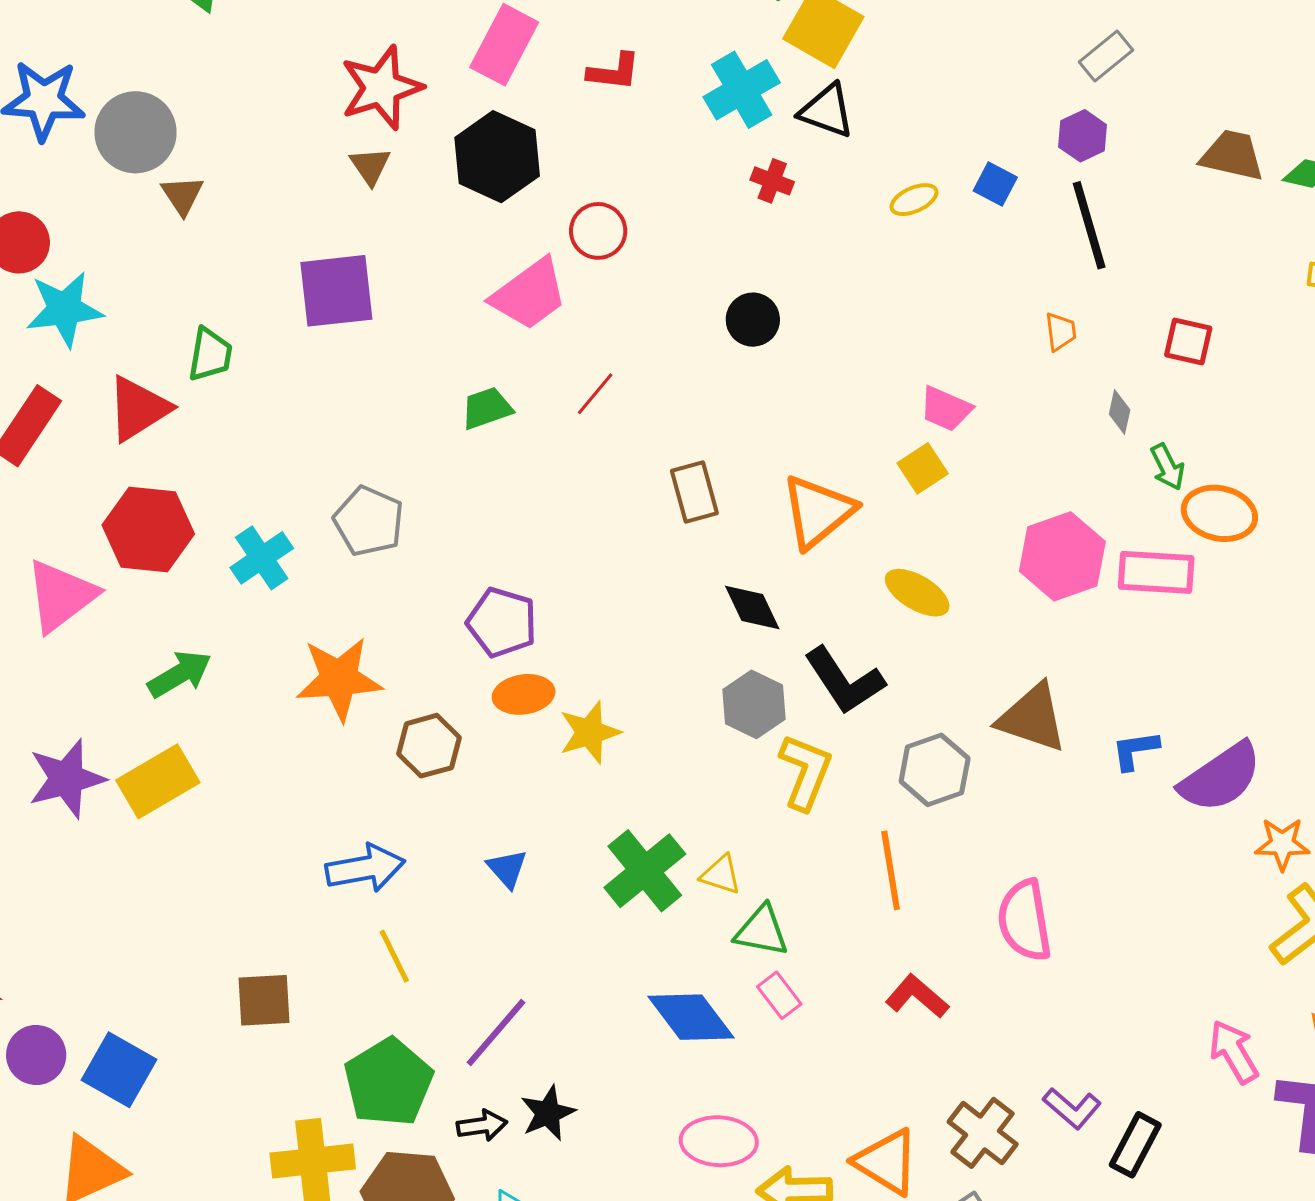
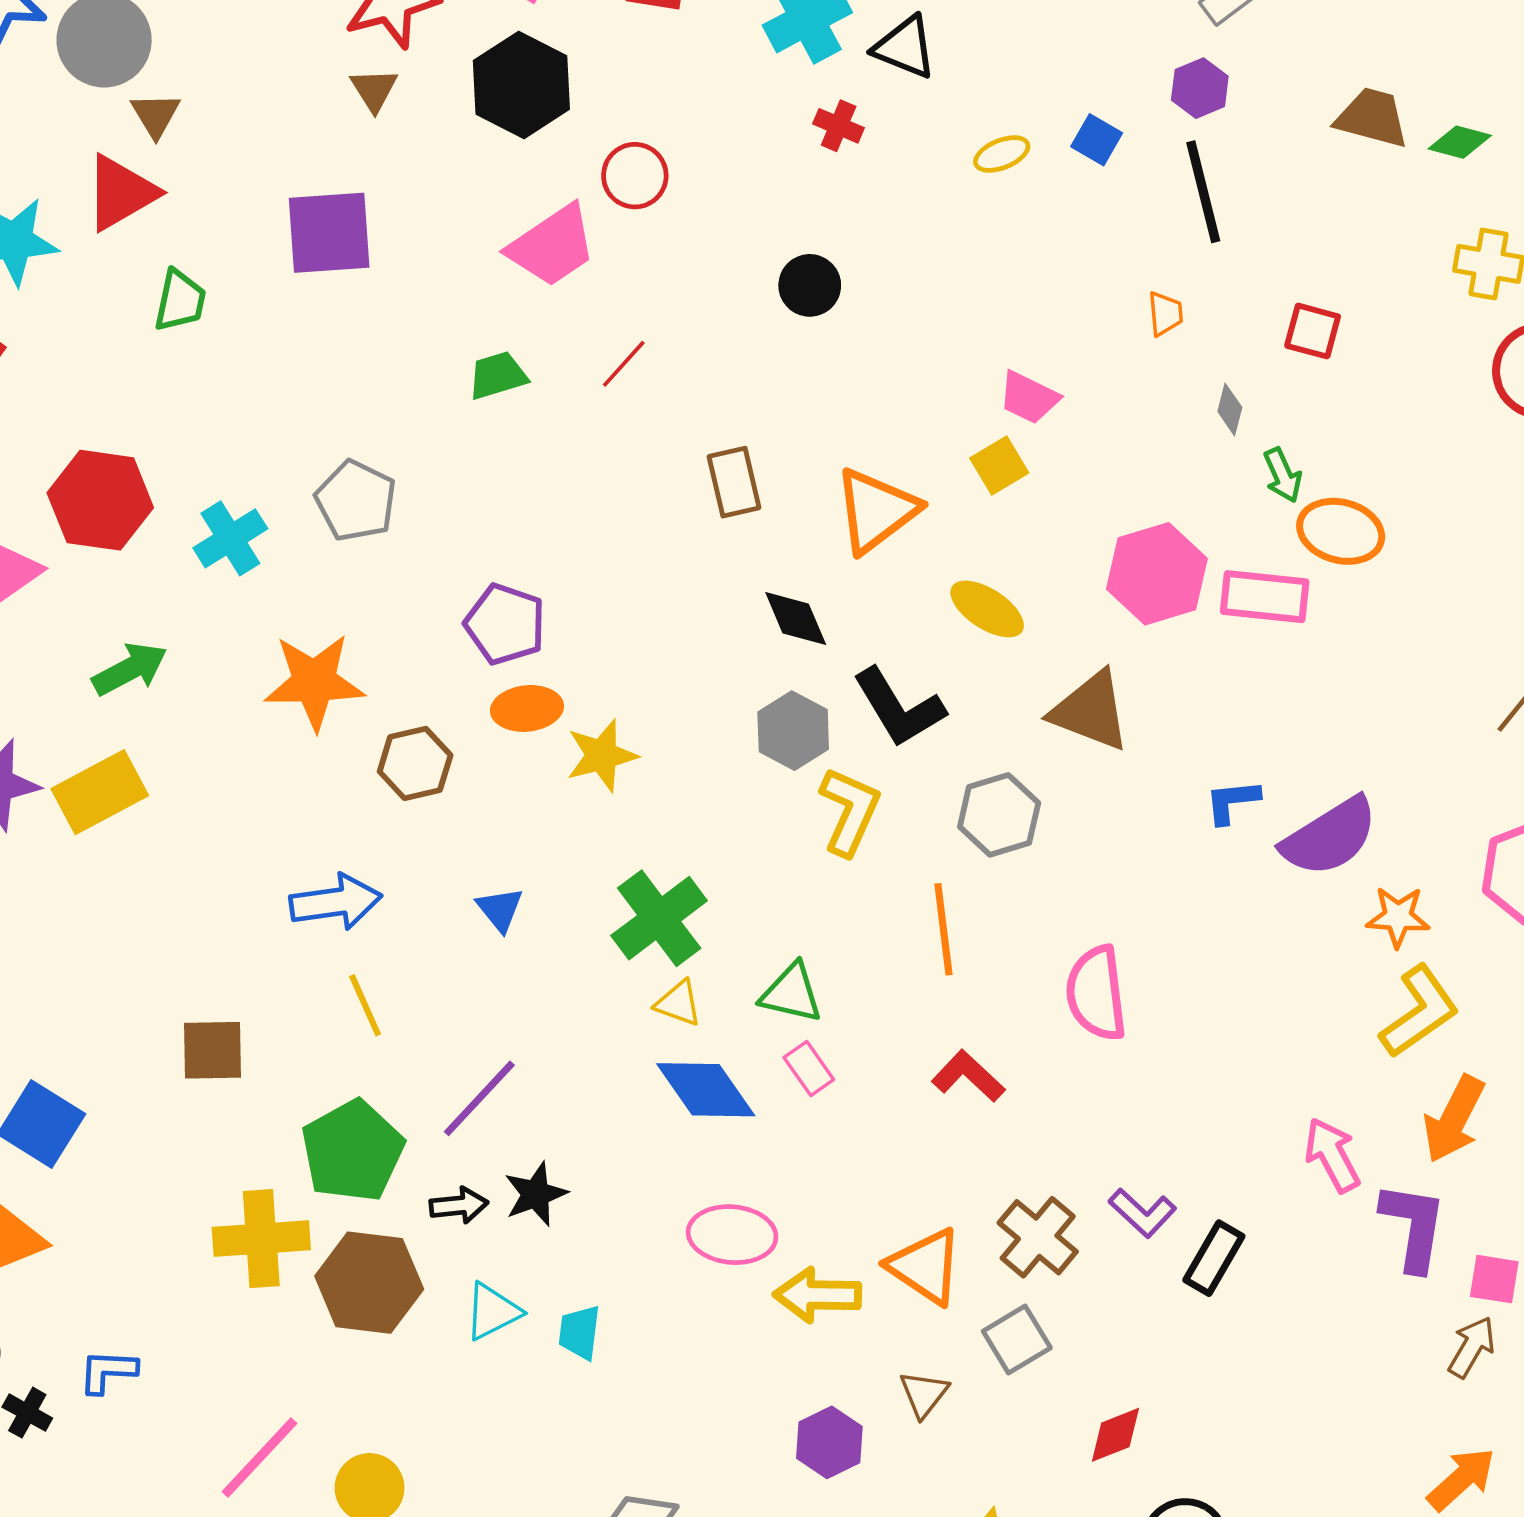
red triangle: (138, 409) -> (121, 193), moved
brown triangle: (1032, 718) -> (1091, 711), moved
yellow triangle: (721, 875) -> (678, 1003), moved

